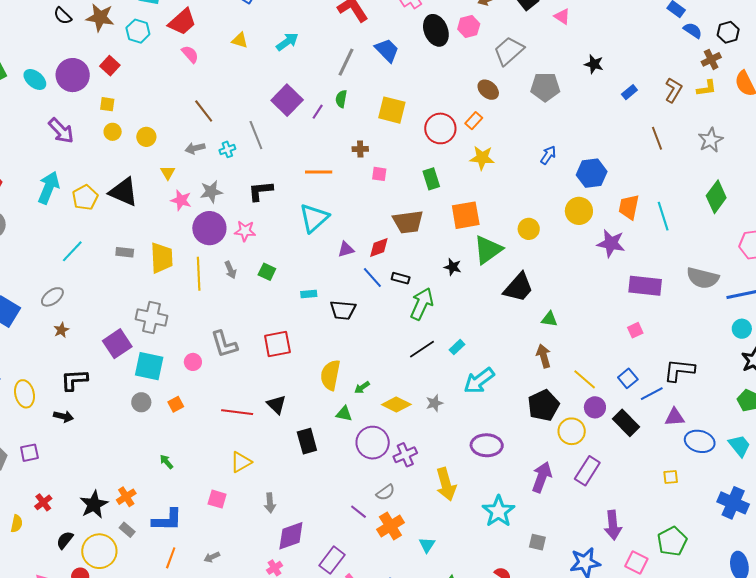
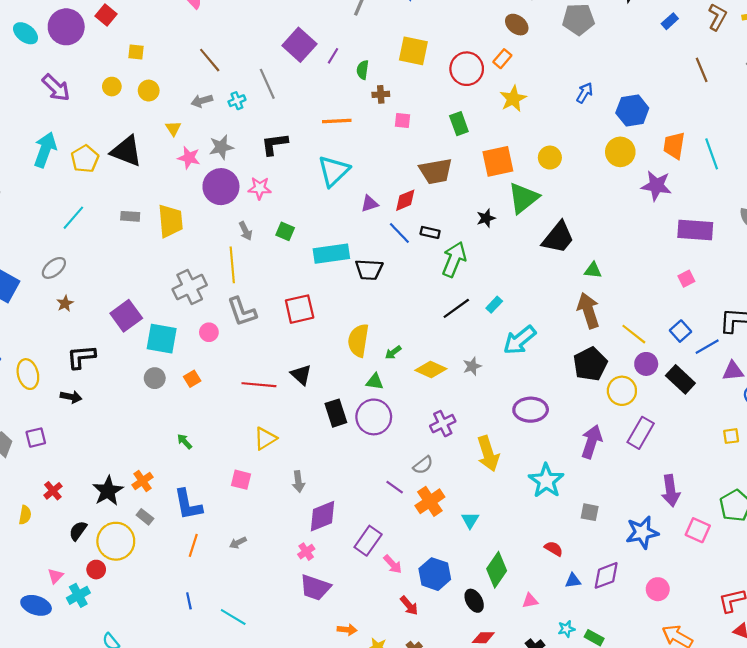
green semicircle: (341, 99) -> (363, 70), moved
yellow square: (107, 104) -> (136, 52), moved
yellow star: (482, 158) -> (513, 99), turned -30
yellow circle: (529, 229) -> (550, 158), moved
black star: (453, 267) -> (486, 218), turned -30
yellow line: (199, 274) -> (232, 265), moved
cyan rectangle: (309, 294) -> (331, 254), size x2.0
gray cross: (151, 317) -> (190, 287), moved, turned -36
brown arrow: (544, 356) -> (588, 311), size x1.4
purple circle: (373, 443) -> (374, 417), moved
blue L-shape: (167, 520) -> (188, 505), turned 80

